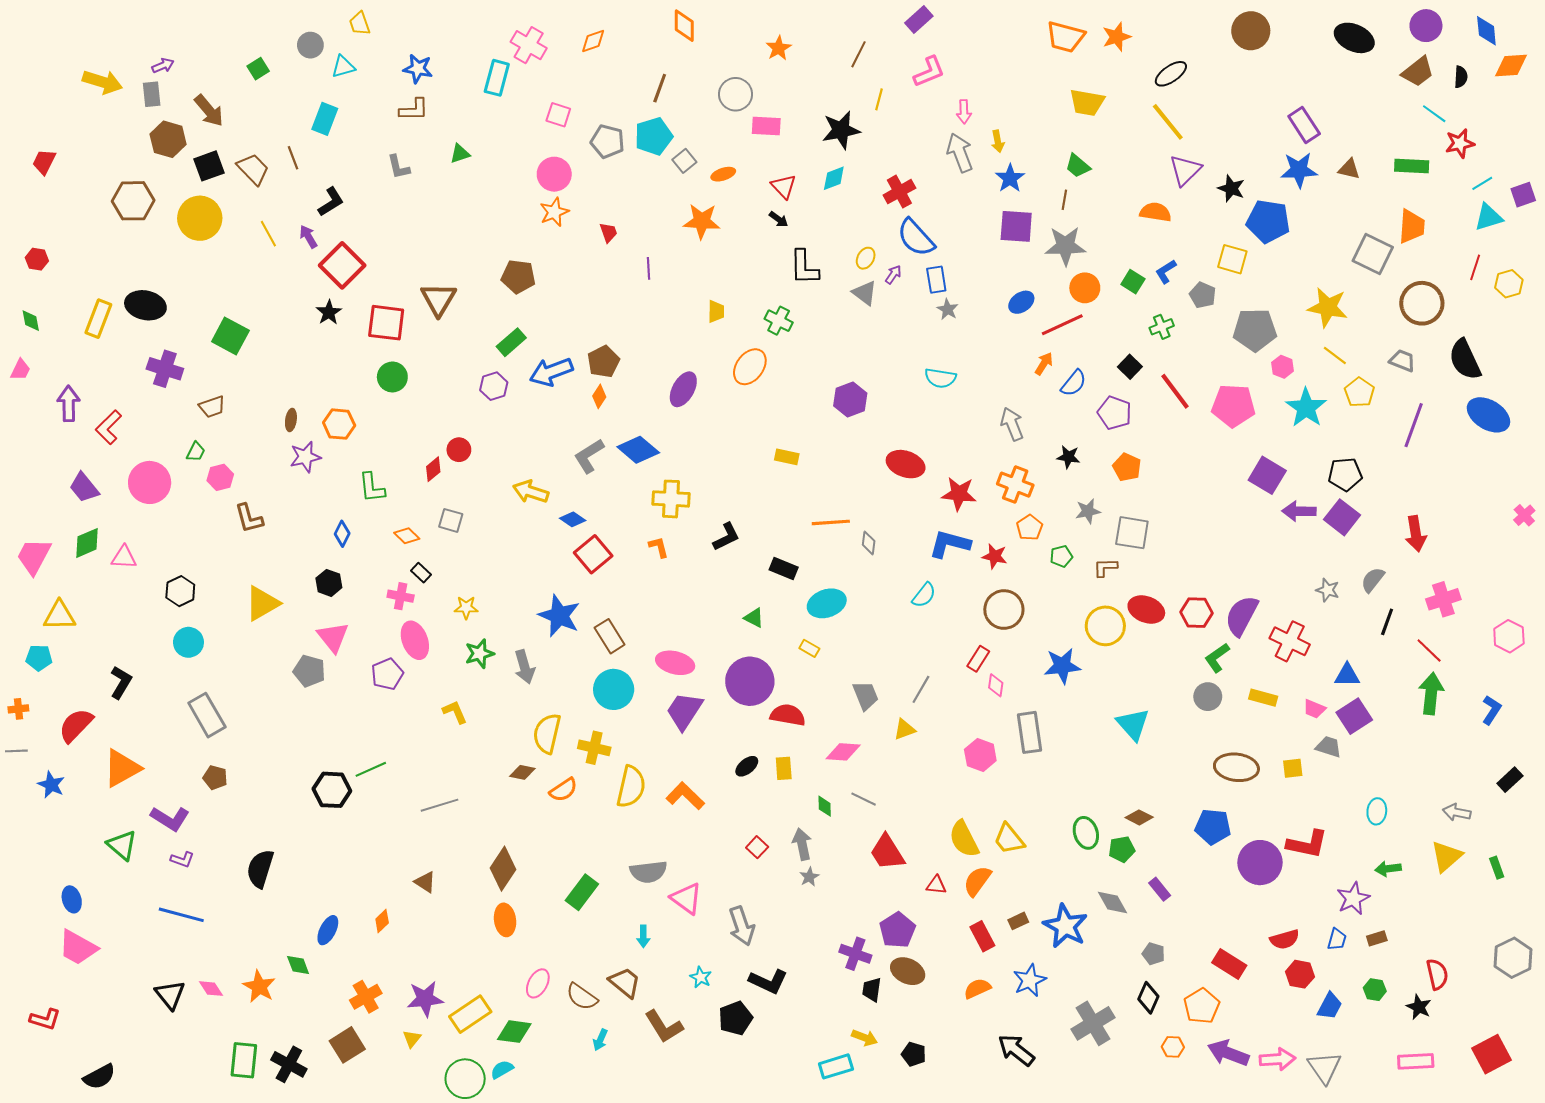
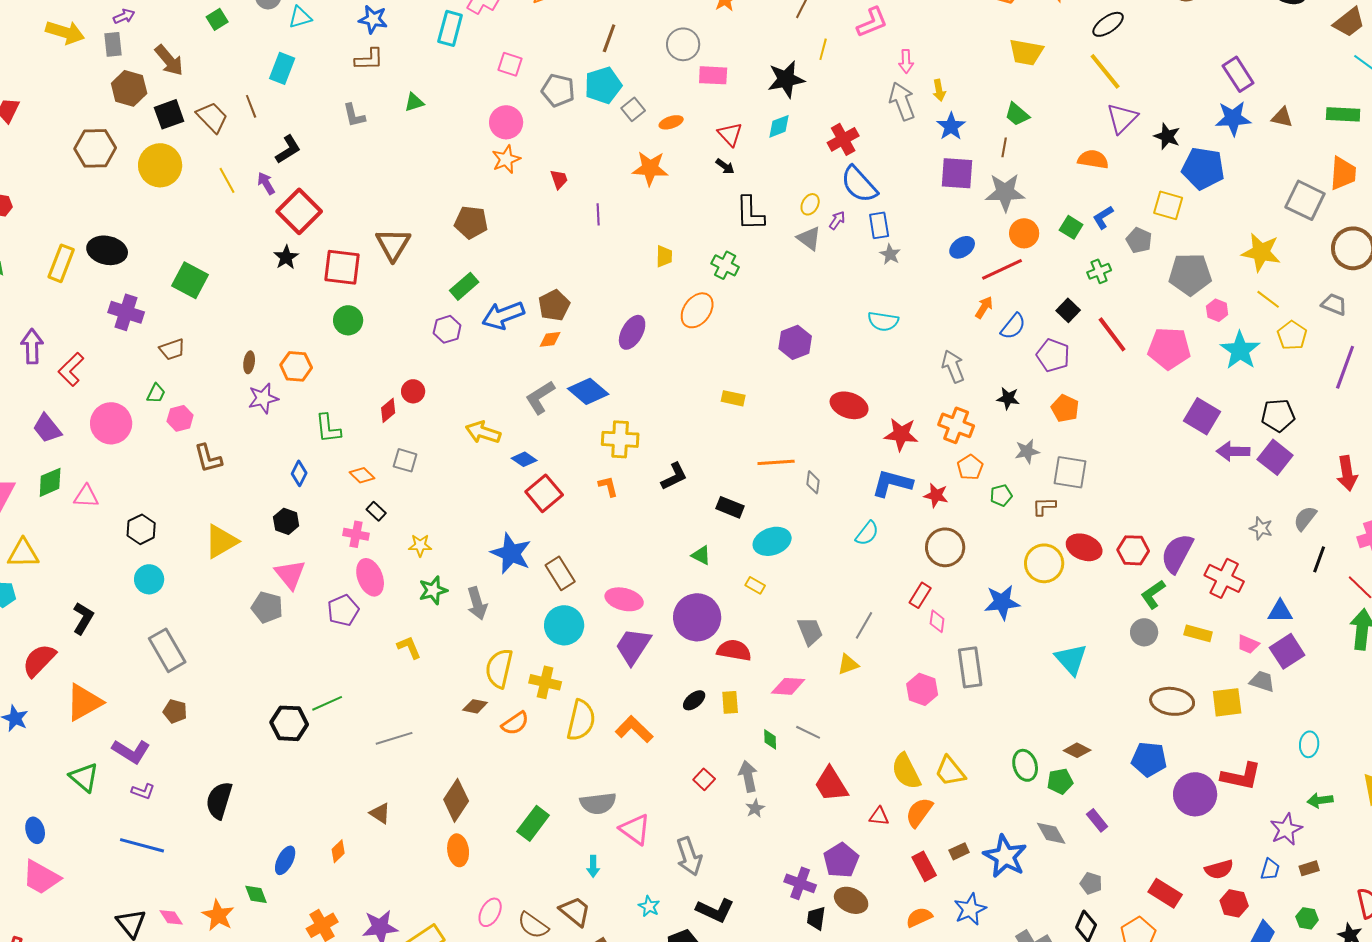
orange diamond: (599, 396) -> (550, 339), turned 50
yellow square: (1293, 768) -> (1227, 702), size x1.5

